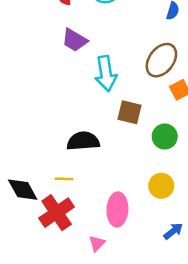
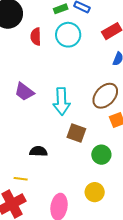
purple trapezoid: (74, 40) -> (24, 92), moved
black semicircle: (83, 141) -> (38, 151), size x0.7

